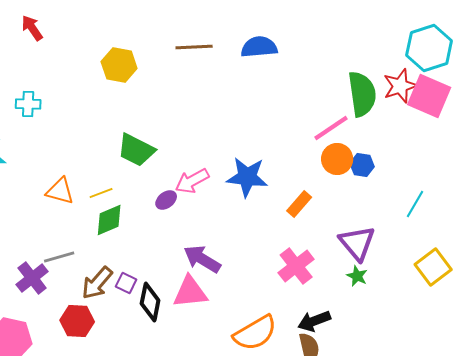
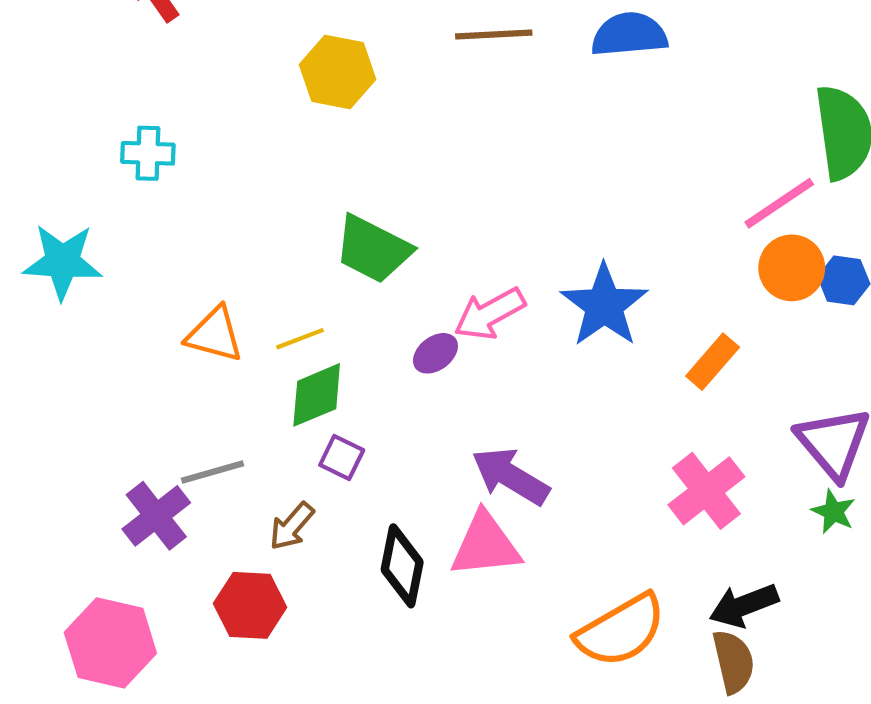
blue star: (247, 177) -> (604, 305), turned 30
brown arrow: (97, 283) -> (292, 526), size x0.7
purple square: (126, 283) -> (342, 457), moved

